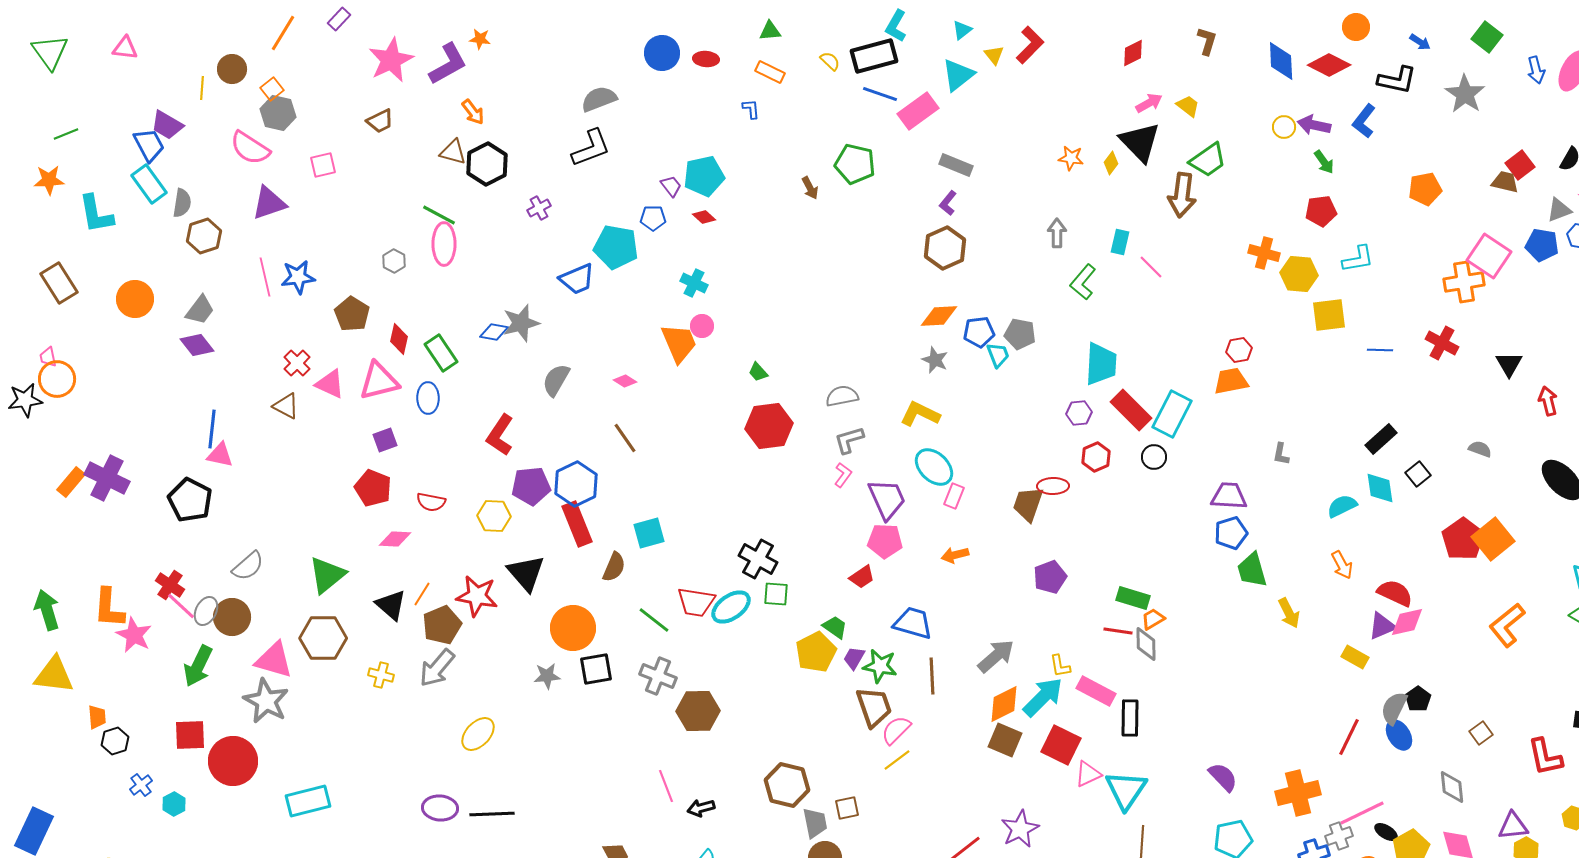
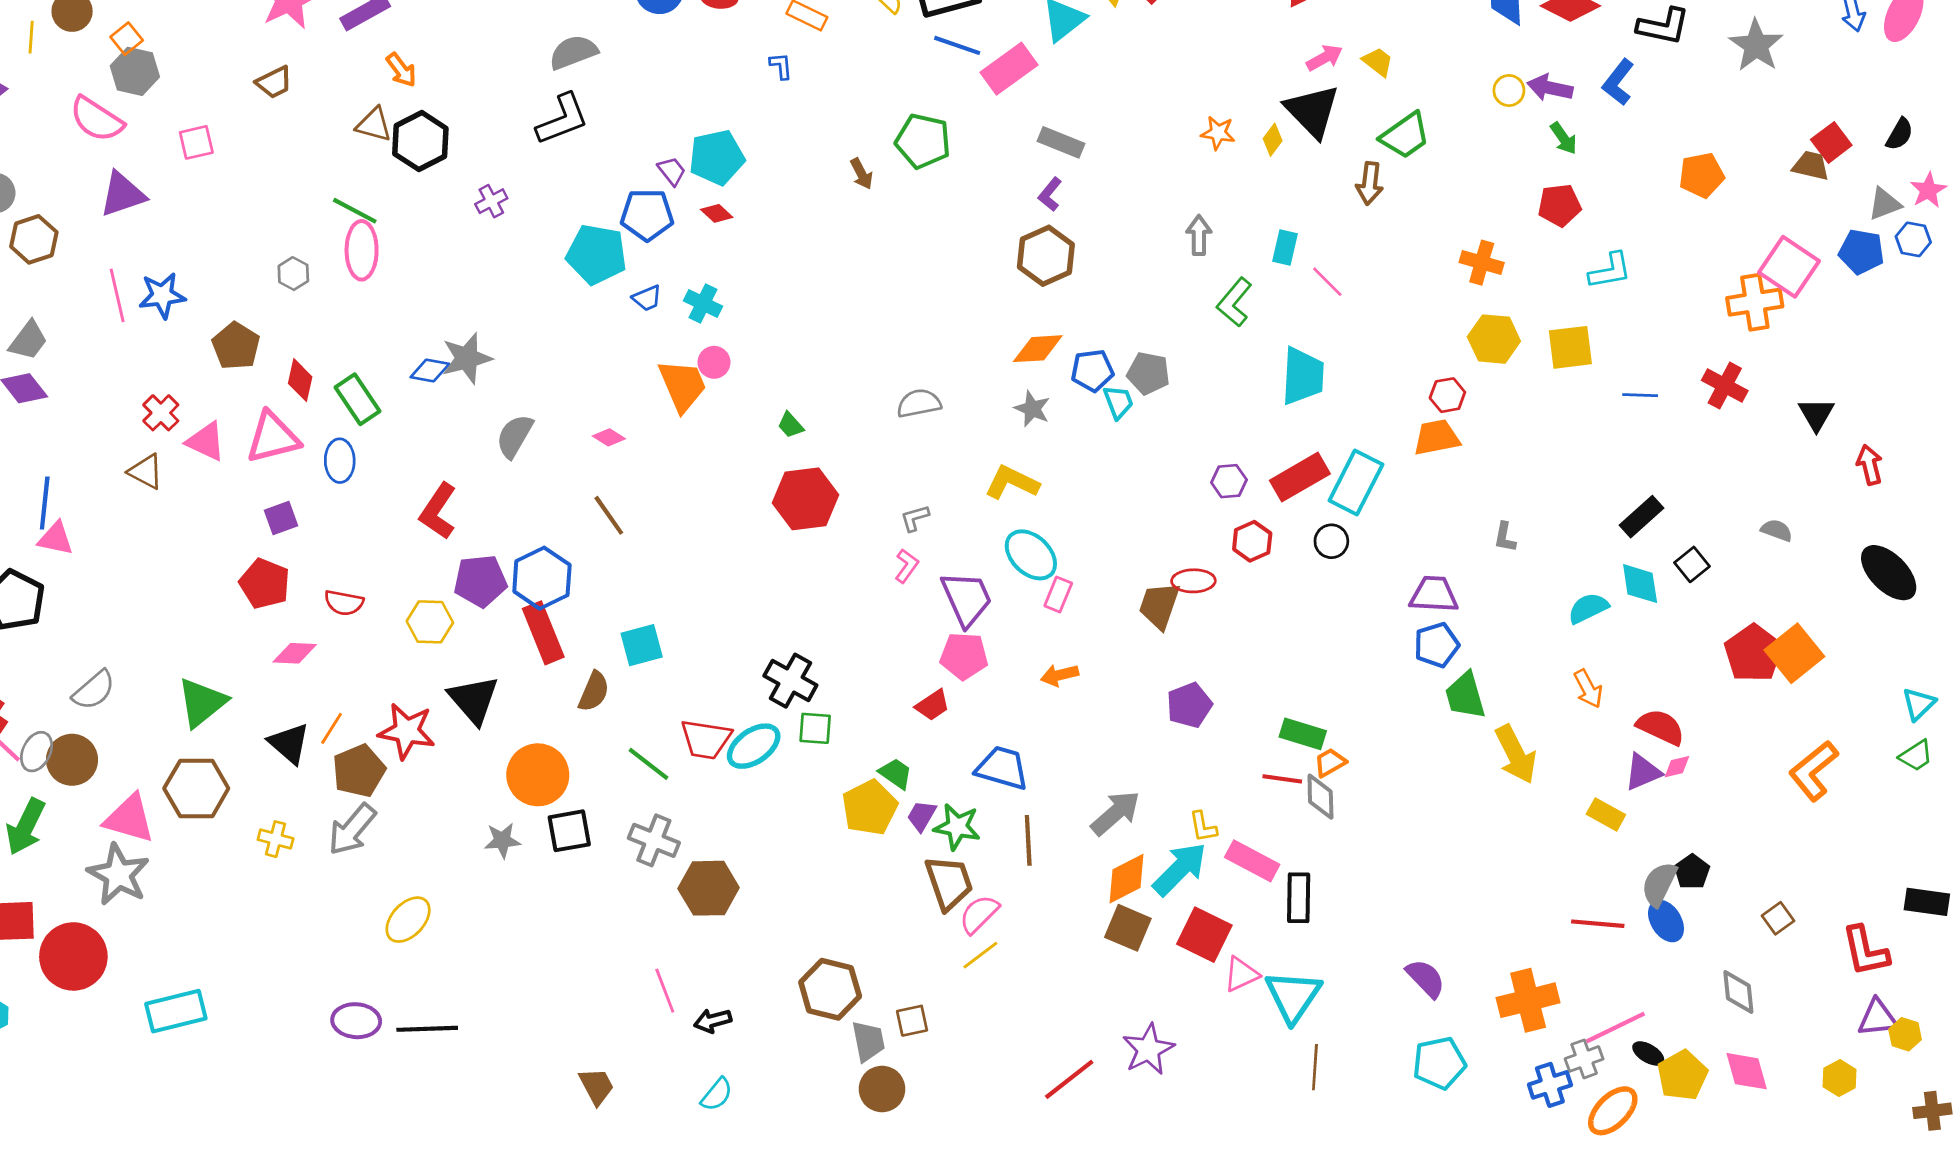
brown arrow: (1182, 195) -> (1370, 183), size x0.7
blue pentagon: (653, 218) -> (647, 215), size x1.5
yellow hexagon: (1299, 274) -> (1494, 339), moved
blue trapezoid: (577, 279) -> (647, 298), moved, size x0.6
cyan trapezoid: (1101, 364) -> (1303, 376), moved
gray semicircle: (842, 396) -> (919, 403), moved
red rectangle: (1131, 410) -> (1300, 477), turned -75
gray L-shape: (849, 440) -> (915, 518), size x0.7
yellow arrow: (1289, 613) -> (1516, 754), size x1.4
pink diamond: (1407, 622) -> (1677, 767), size x0.6
red line: (1349, 737) -> (1598, 924), turned 69
purple triangle: (1513, 826) -> (1878, 1018), moved

